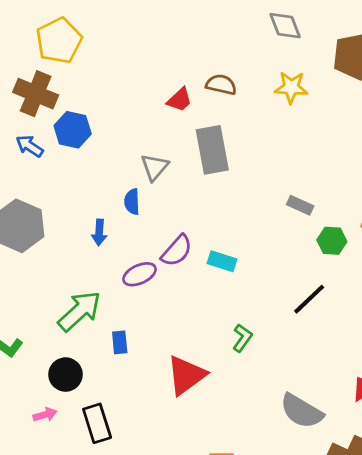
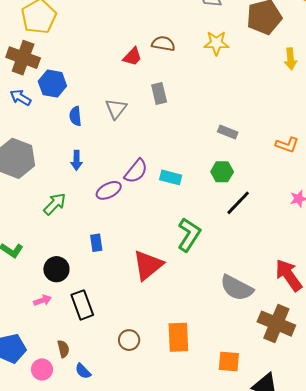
gray rectangle: (212, 150) -> (159, 93), size x0.6
blue semicircle: (132, 202) -> (75, 116), moved
green hexagon: (332, 241) -> (222, 172), moved
green arrow: (79, 311) -> (55, 204), moved, size x0.7
green L-shape: (242, 338) -> (189, 235), size x1.6

